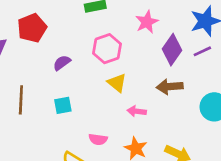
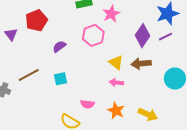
pink star: (147, 22) -> (111, 14), moved
yellow triangle: (117, 83) -> (116, 62), moved
brown line: (21, 100) -> (29, 75), turned 60

